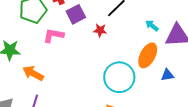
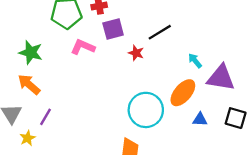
orange arrow: (33, 73) -> (29, 84), moved

